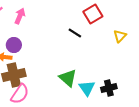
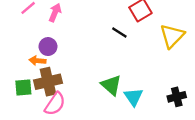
yellow triangle: (120, 36) -> (172, 36), size x1.6
black cross: (109, 88) -> (177, 97), moved

